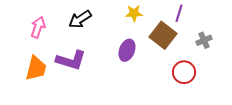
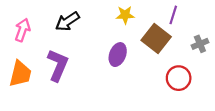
purple L-shape: (71, 60) -> (58, 65), turned -84

